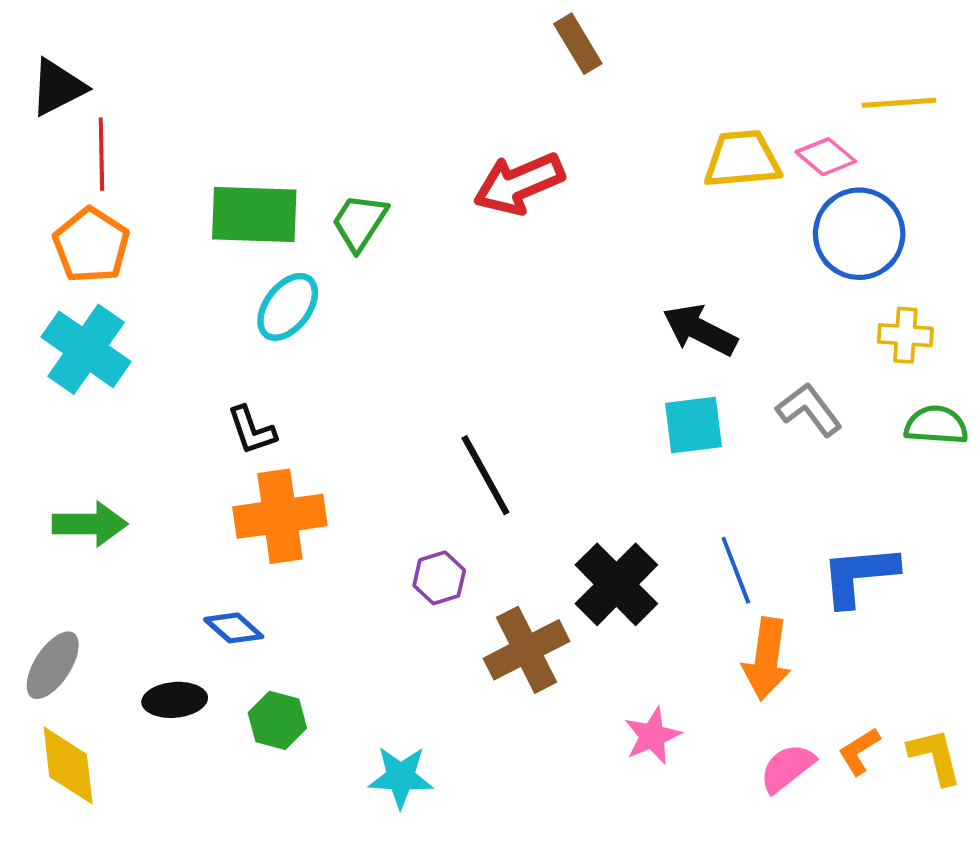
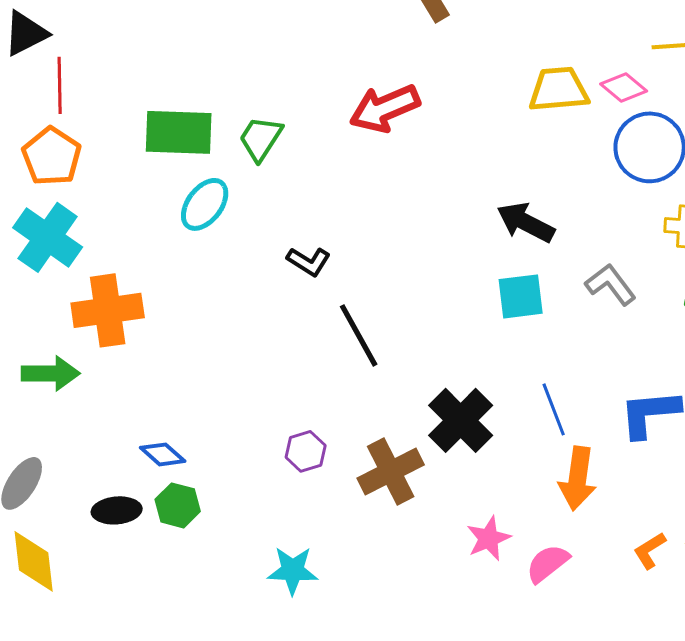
black L-shape: (252, 430) -> (309, 261), moved, turned -39
orange cross: (280, 516) -> (108, 310), moved
purple hexagon: (439, 578) -> (306, 451), moved
green hexagon: (277, 720) -> (178, 505), moved
pink semicircle: (787, 768) -> (548, 563), moved

